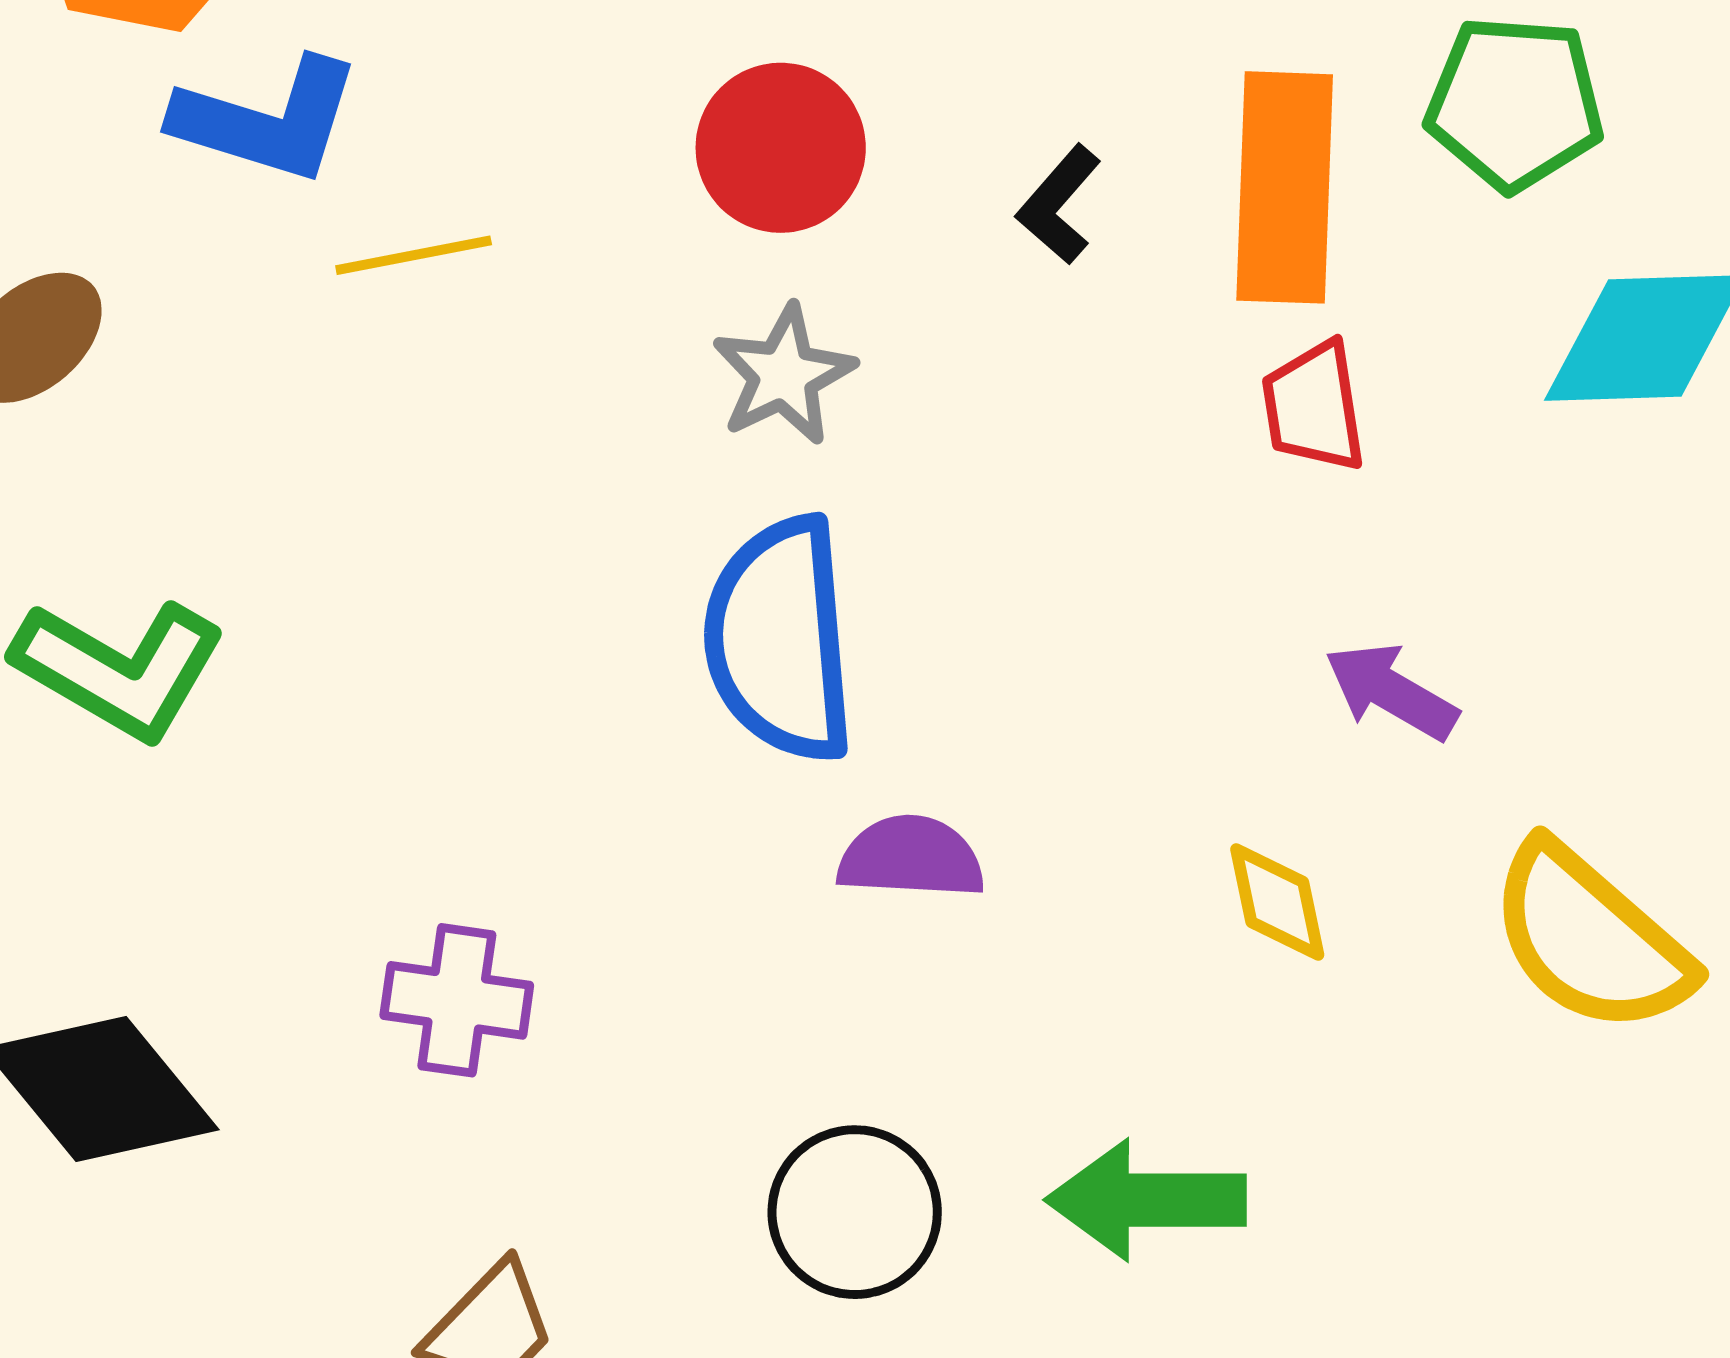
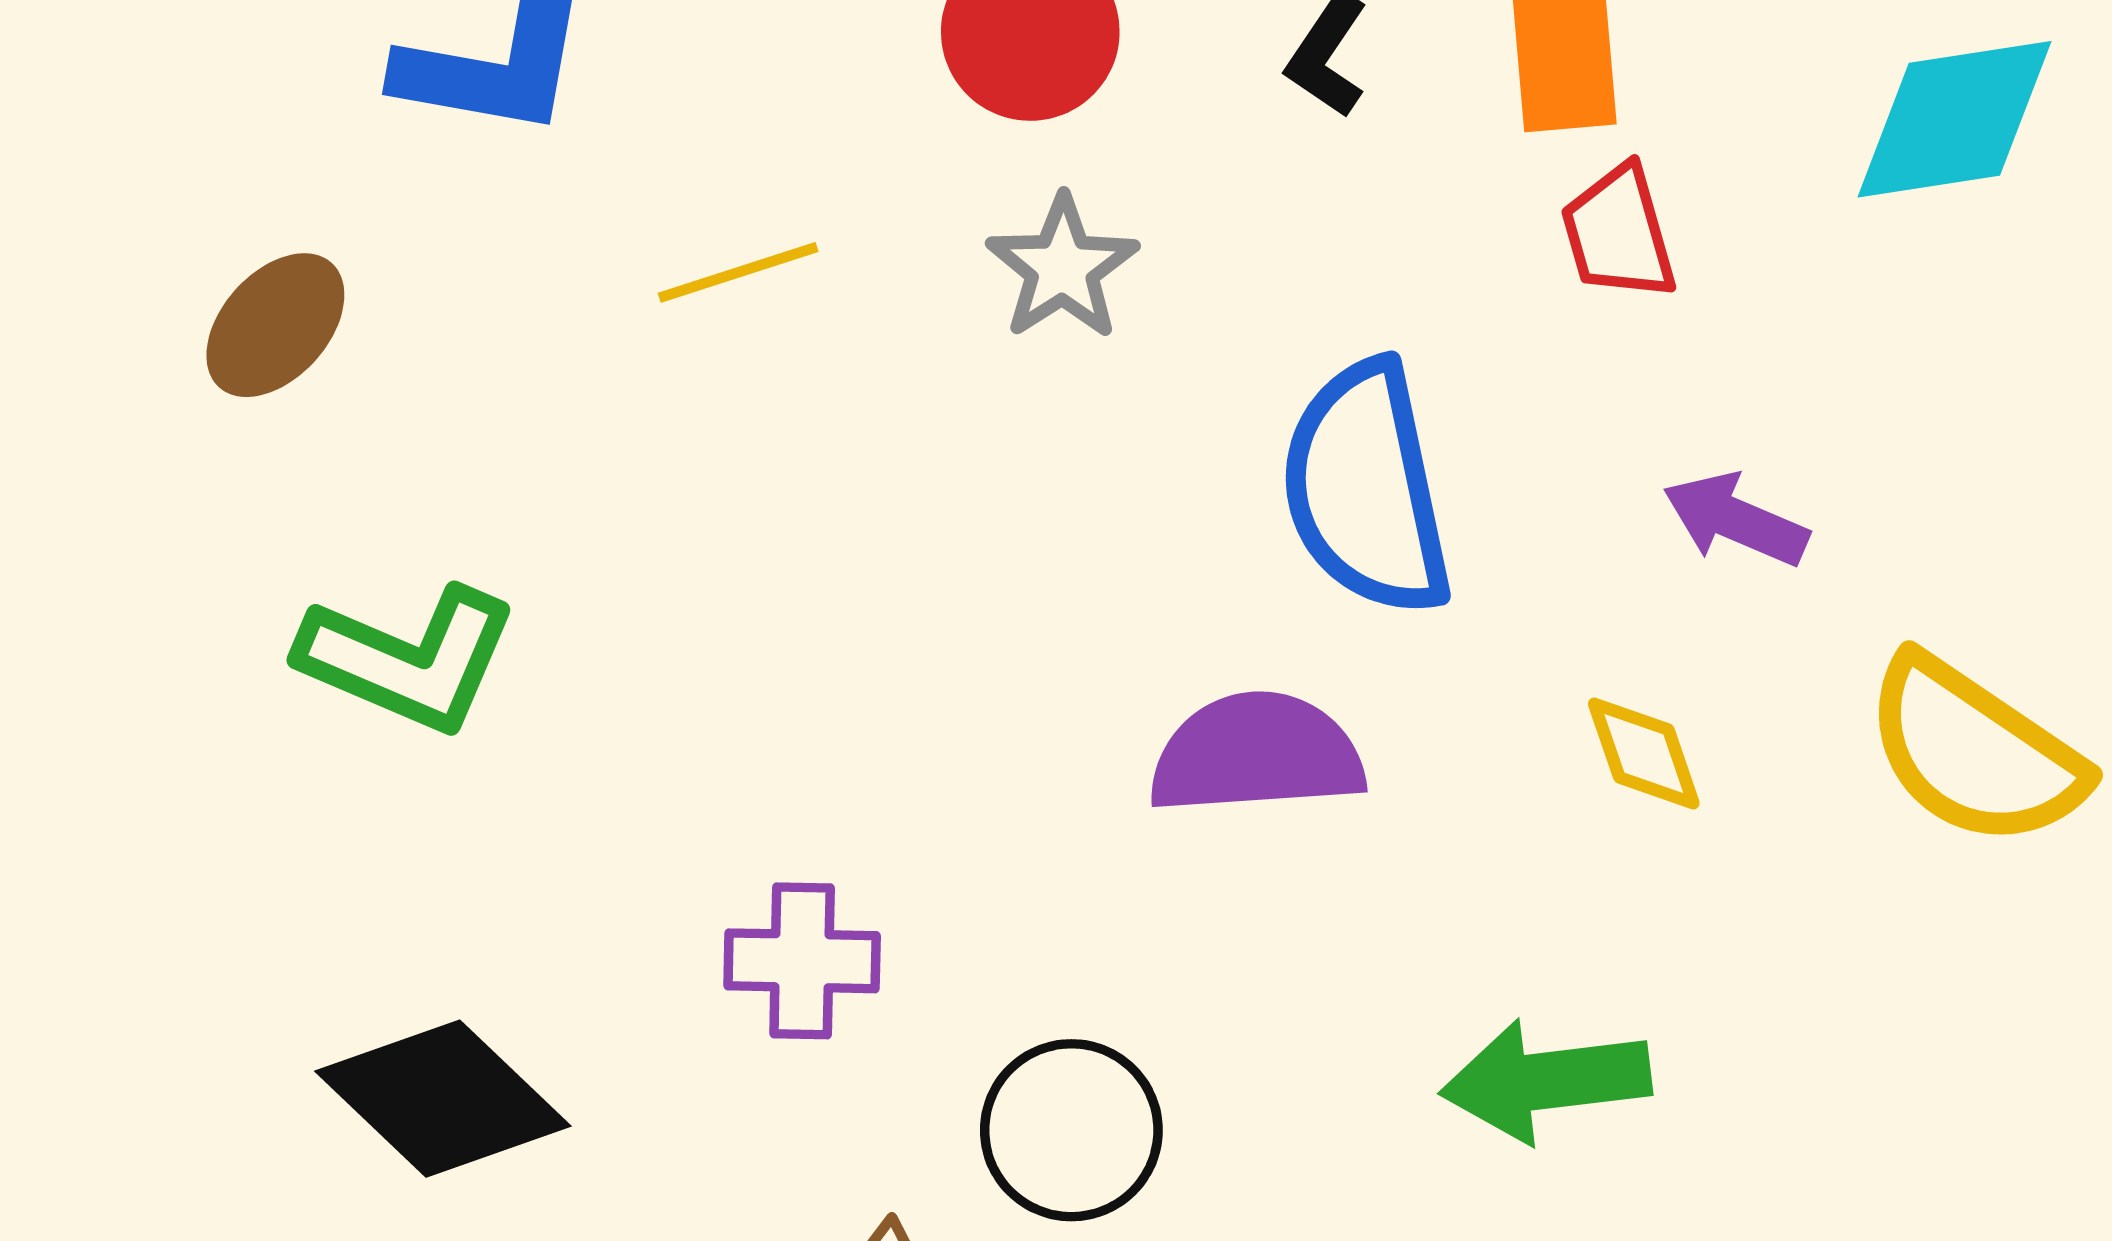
yellow line: (414, 255) -> (738, 272), moved
blue semicircle: (780, 639) -> (1366, 489), moved
purple semicircle: (911, 857) -> (1257, 754), size x1.4
black circle: (855, 1212) -> (1071, 1130), moved

